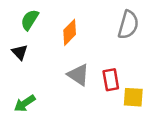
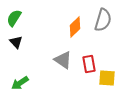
green semicircle: (30, 20) -> (14, 18), moved
orange diamond: (70, 32) -> (75, 27), moved

